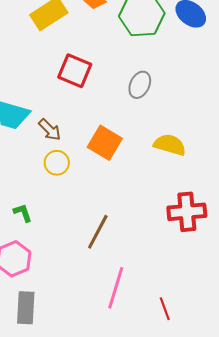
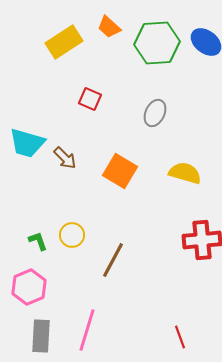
red square: (75, 71) -> (90, 99), size x0.7
yellow circle: (57, 163) -> (72, 235), moved
pink line: (116, 288) -> (87, 330), moved

